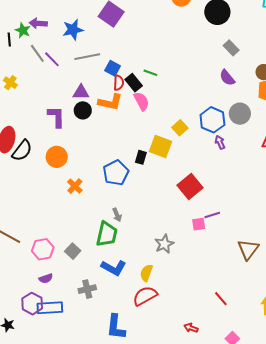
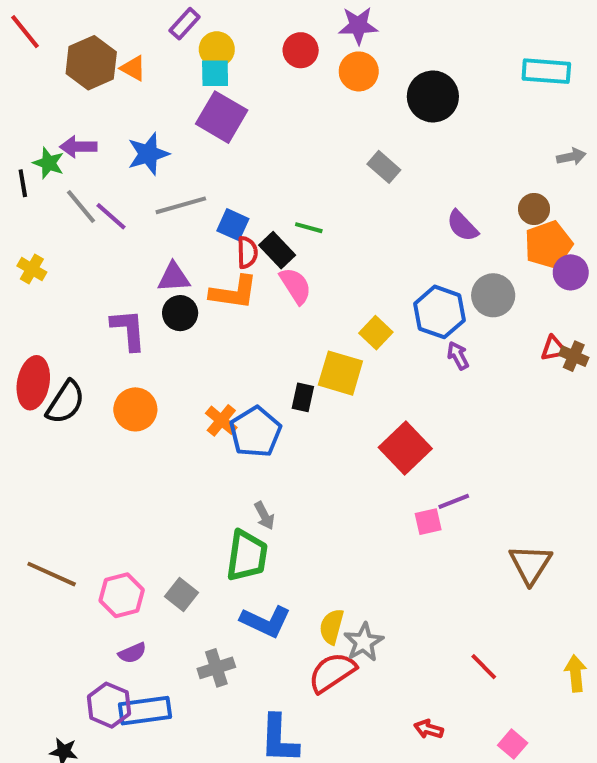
gray rectangle: (231, 48) -> (384, 167), moved
orange cross: (75, 186) -> (221, 420), moved
gray star: (164, 244) -> (364, 642), moved

